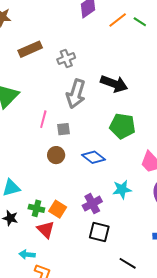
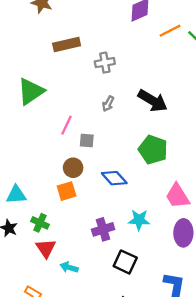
gray arrow: (76, 94) -> (108, 104), size x0.5
orange square: (58, 209) -> (67, 191), moved, turned 30
black square: (99, 232) -> (125, 262), moved
cyan arrow: (27, 255) -> (69, 267), moved

